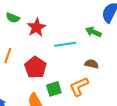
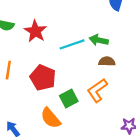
green arrow: (93, 32) -> (99, 40), moved

